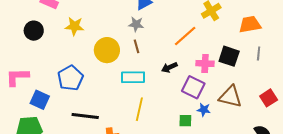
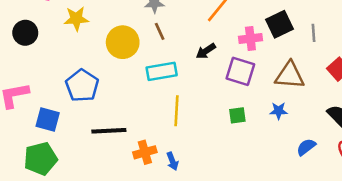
gray line: (259, 54) -> (314, 33), moved
black square: (229, 56) -> (279, 24), turned -35
blue star: (204, 110) -> (279, 111), moved

